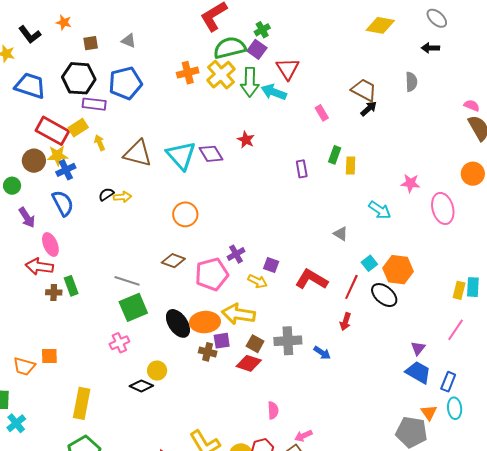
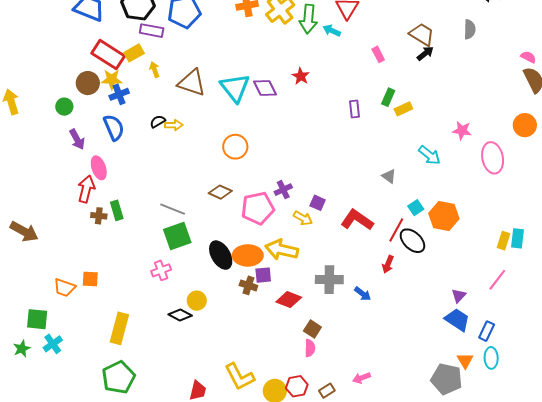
cyan arrow: (274, 92) -> (332, 30), size x0.7
yellow rectangle: (351, 165) -> (403, 109), turned 60
red arrow: (39, 267) -> (86, 189), turned 92
black ellipse: (384, 295) -> (412, 241), moved
brown square: (255, 344) -> (312, 329), moved
pink arrow: (303, 436) -> (362, 378), moved

